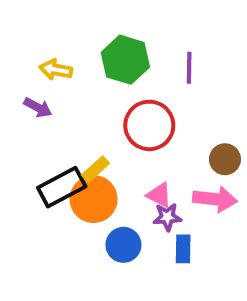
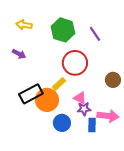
purple line: (189, 68) -> (95, 34), turned -35
yellow arrow: (56, 70) -> (24, 25), moved
yellow rectangle: (96, 169) -> (59, 84), moved
pink arrow: (215, 199) -> (108, 116), moved

